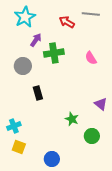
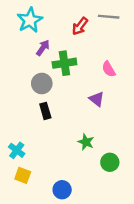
red arrow: (67, 22) -> (80, 26), turned -84
gray circle: (23, 66) -> (42, 84), moved
purple triangle: (101, 104) -> (97, 99), moved
cyan cross: (14, 126) -> (17, 150), turned -32

